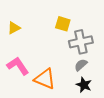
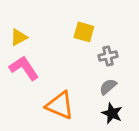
gray cross: (81, 42) -> (108, 56), size x0.6
pink L-shape: (18, 66) -> (24, 68), moved

